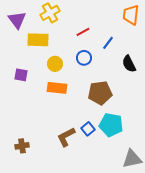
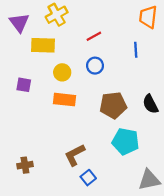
blue line: (108, 43) -> (136, 50), moved, turned -40
black semicircle: (129, 64) -> (150, 104), moved
blue square: (88, 129) -> (88, 178), moved

